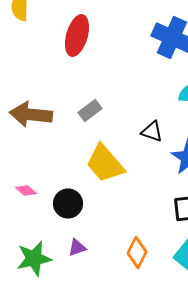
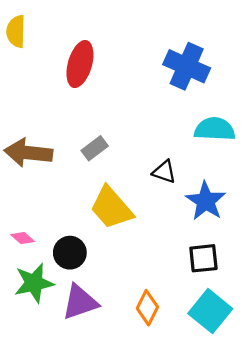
purple triangle: (77, 248) -> (80, 302), size x1.8
green star: (34, 258) -> (34, 283), moved

